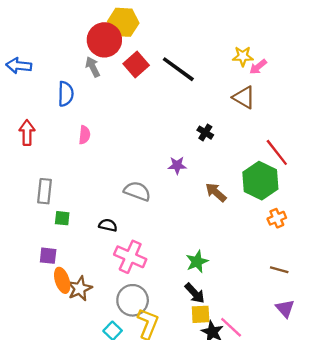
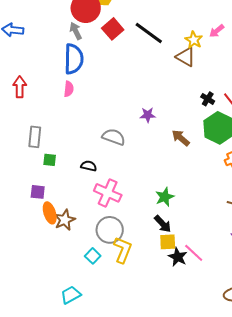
yellow star: (243, 56) -> (194, 40), moved, turned 30
blue semicircle: (66, 94) -> (74, 59), moved, size x1.4
brown triangle: (244, 97) -> (186, 57), moved
black cross: (205, 133) -> (208, 99), moved

